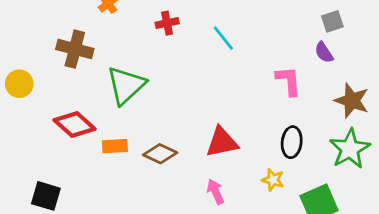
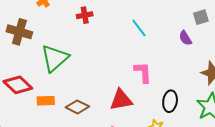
cyan line: (223, 38) -> (139, 28), moved
purple semicircle: (324, 52) -> (185, 38), moved
pink L-shape: (289, 81) -> (143, 72), moved

